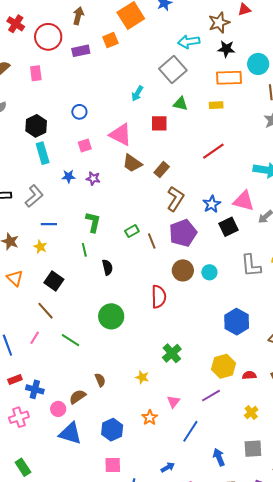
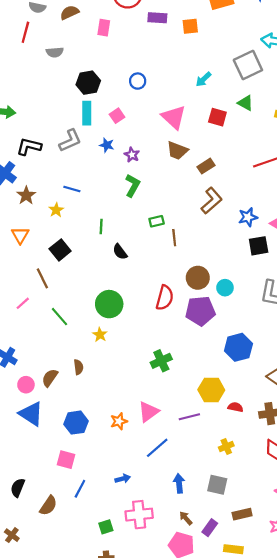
orange square: (110, 40) -> (190, 26), moved
pink square: (85, 145) -> (117, 116), moved, turned -32
brown trapezoid: (132, 163) -> (177, 150), turned -30
gray L-shape: (34, 196) -> (70, 141), moved
green L-shape: (93, 222) -> (132, 185), moved
purple pentagon: (183, 233) -> (200, 311), moved
black semicircle: (107, 267) -> (120, 252), turned 140
yellow star: (142, 377) -> (100, 335), moved
brown semicircle: (77, 397) -> (50, 378), turned -36
pink triangle: (173, 402) -> (148, 412), size x1.5

